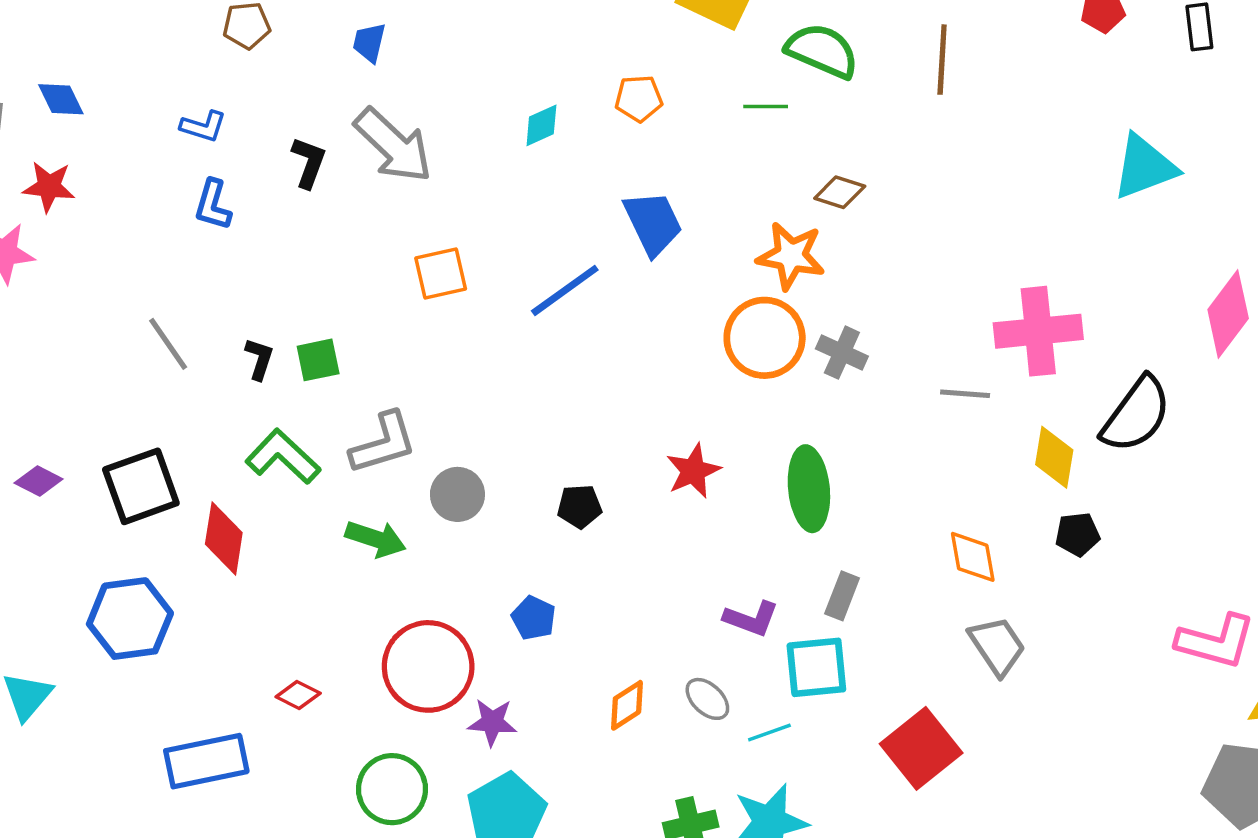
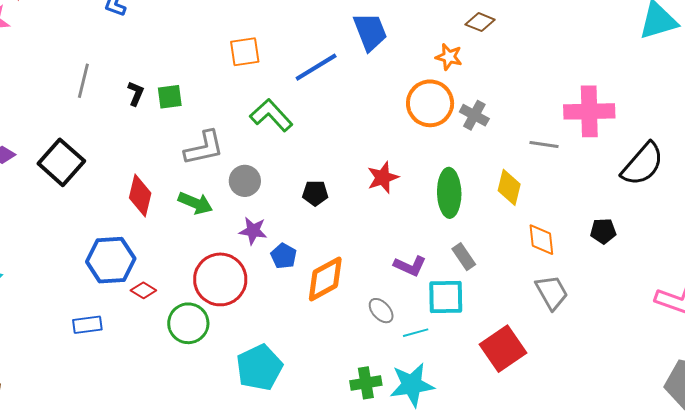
orange star: (791, 256) -> (449, 57), size x0.7
gray line: (168, 344) -> (83, 81), turned 44
green L-shape: (283, 457) -> (271, 115), moved
yellow diamond: (1054, 457) -> (509, 187), moved
black square: (141, 486) -> (61, 162), turned -33
red diamond: (224, 538) -> (140, 195), moved
gray rectangle: (842, 596) -> (464, 257), turned -60
blue hexagon: (130, 619) -> (111, 260), moved
orange diamond: (627, 705) -> (325, 279), moved, size x1.6
purple star: (492, 722) -> (253, 231), moved
blue rectangle: (206, 761) -> (87, 325), size x0.6
green circle: (392, 789) -> (188, 323), moved

